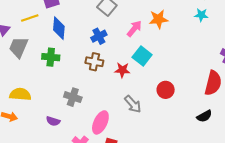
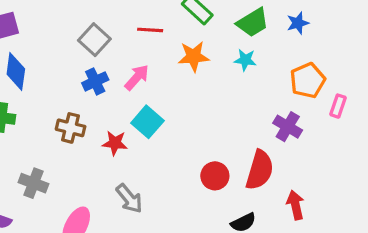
orange star: (158, 19) -> (194, 56), moved
blue cross: (99, 36) -> (95, 81), moved
red circle: (166, 90) -> (215, 176), moved

